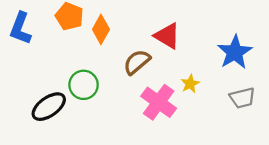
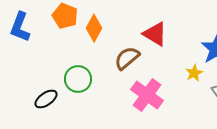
yellow star: (190, 84) -> (194, 73), moved
black ellipse: (49, 107) -> (46, 99), size x0.7

